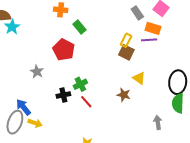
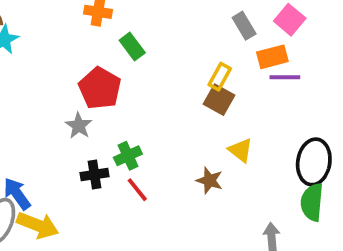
orange rectangle: (153, 28) -> (272, 57), turned -35
purple line: (149, 40) -> (285, 77), moved
gray star: (37, 72) -> (79, 126), moved
yellow arrow: (35, 123) -> (38, 225), size x1.5

